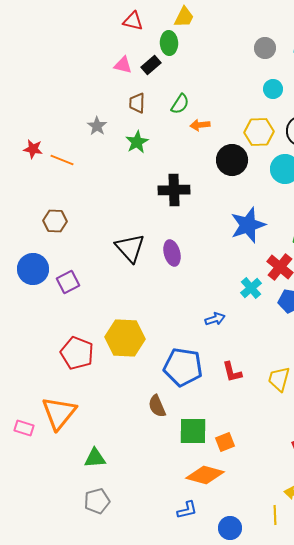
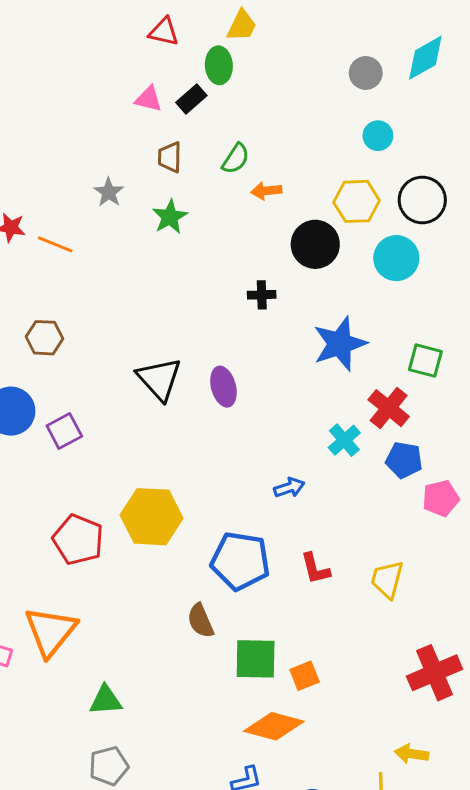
black cross: (174, 190) -> (262, 295), moved, size x0.6

